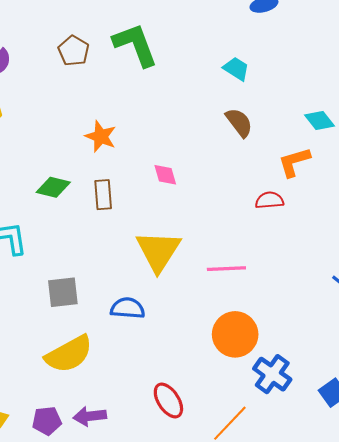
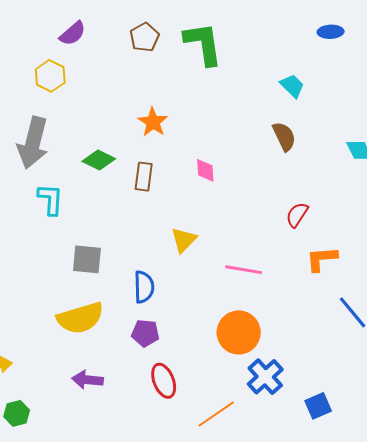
orange L-shape: (294, 162) -> (322, 259), moved
red semicircle: (269, 200) -> (297, 215), turned -64
yellow triangle: (158, 251) -> (184, 240), size x0.6
blue semicircle: (128, 308) -> (144, 287), turned 72
purple pentagon: (47, 421) -> (145, 333), moved

